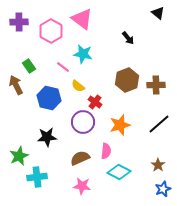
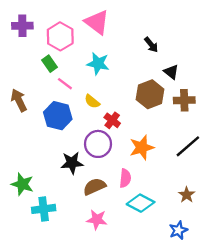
black triangle: (158, 13) -> (171, 72), moved
green rectangle: (29, 66) -> (50, 64), moved
pink line: (63, 67) -> (65, 84), moved
black star: (47, 137) -> (72, 163), moved
green star: (19, 156) -> (22, 184), turned -30
blue star: (163, 189) -> (178, 230), moved

